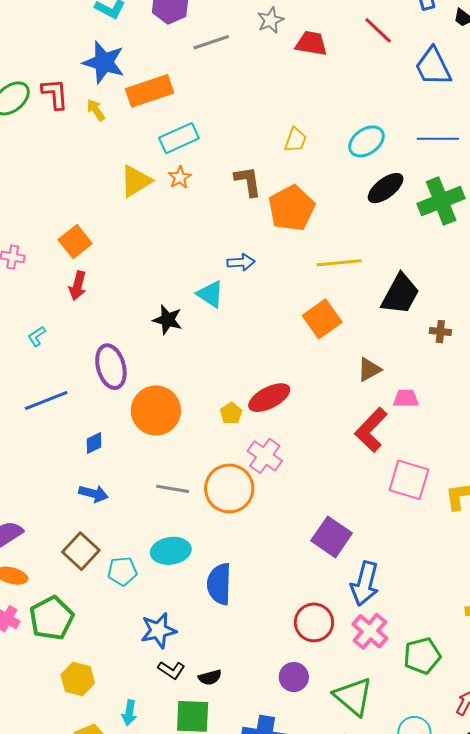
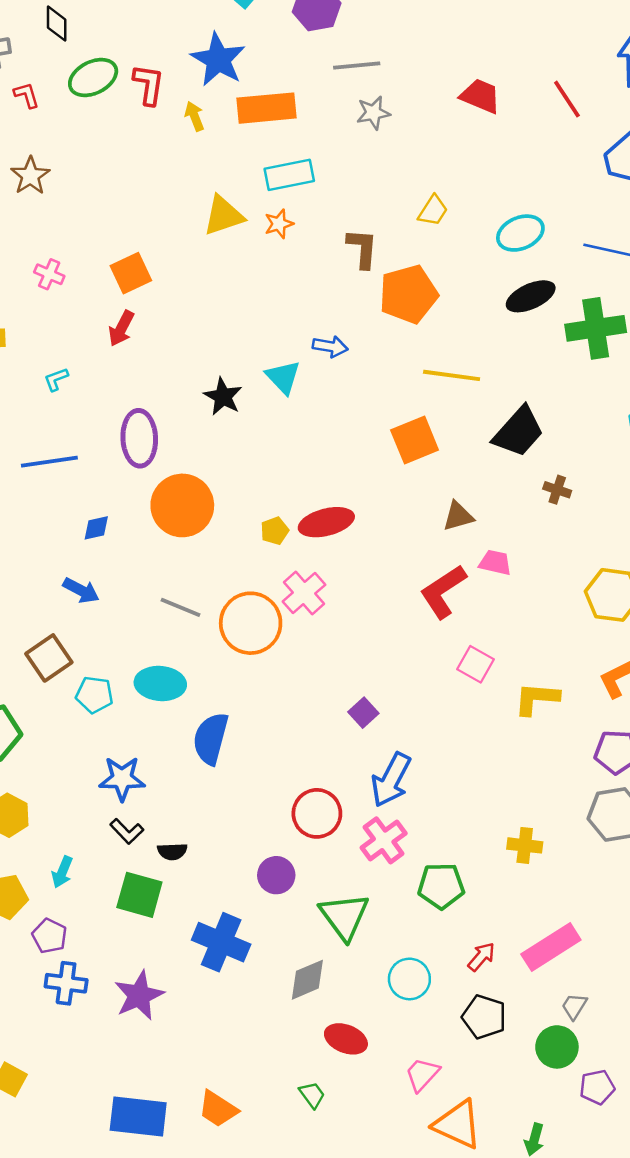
gray star: (270, 20) -> (373, 113), moved
pink square: (409, 480) -> (476, 664), size x0.7
purple square: (332, 537) -> (363, 713), size x0.6

